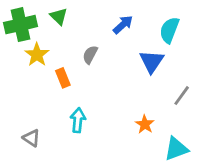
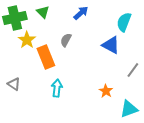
blue arrow: (123, 25) -> (81, 13), moved
blue triangle: (152, 61) -> (111, 45), turned -36
orange rectangle: (63, 78) -> (46, 57), size x1.6
gray triangle: (31, 138) -> (14, 84), moved

